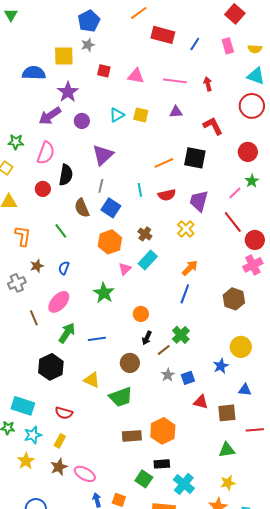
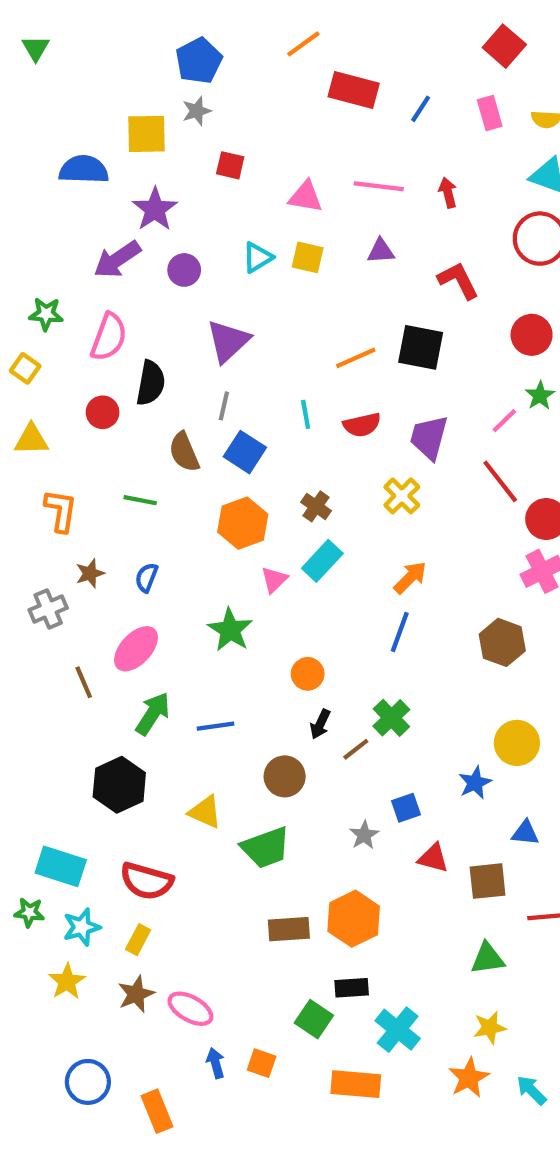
pink triangle: (136, 76) -> (306, 197), moved
green line: (61, 231) -> (140, 500), turned -42
gray star: (168, 375) -> (364, 835), moved
red semicircle: (64, 413) -> (146, 881), size x1.4

